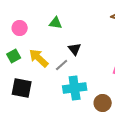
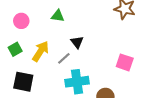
yellow arrow: (39, 58) -> (41, 51), turned 80

